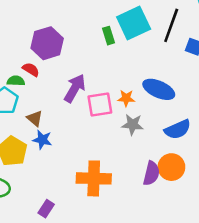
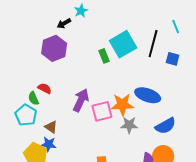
purple hexagon: (47, 43) -> (54, 48), moved
green semicircle: (16, 81) -> (33, 98), turned -112
orange star: (126, 98) -> (122, 105), size x1.6
blue star: (42, 140) -> (49, 144), moved

